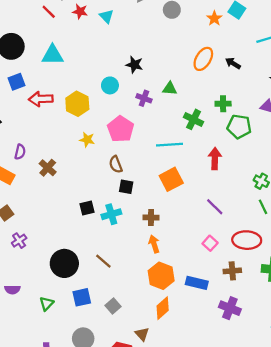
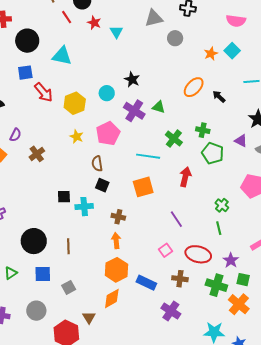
purple cross: (144, 98) -> (134, 111), size x1.5
red arrow: (41, 99) -> (44, 92), turned -140
brown line: (103, 261) -> (68, 246), turned 35

